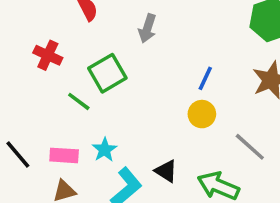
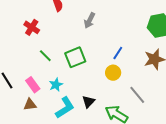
green square: (107, 73) -> (75, 57), moved
pink rectangle: (64, 155) -> (33, 85), turned 42
black triangle: (166, 171) -> (88, 102), turned 32

